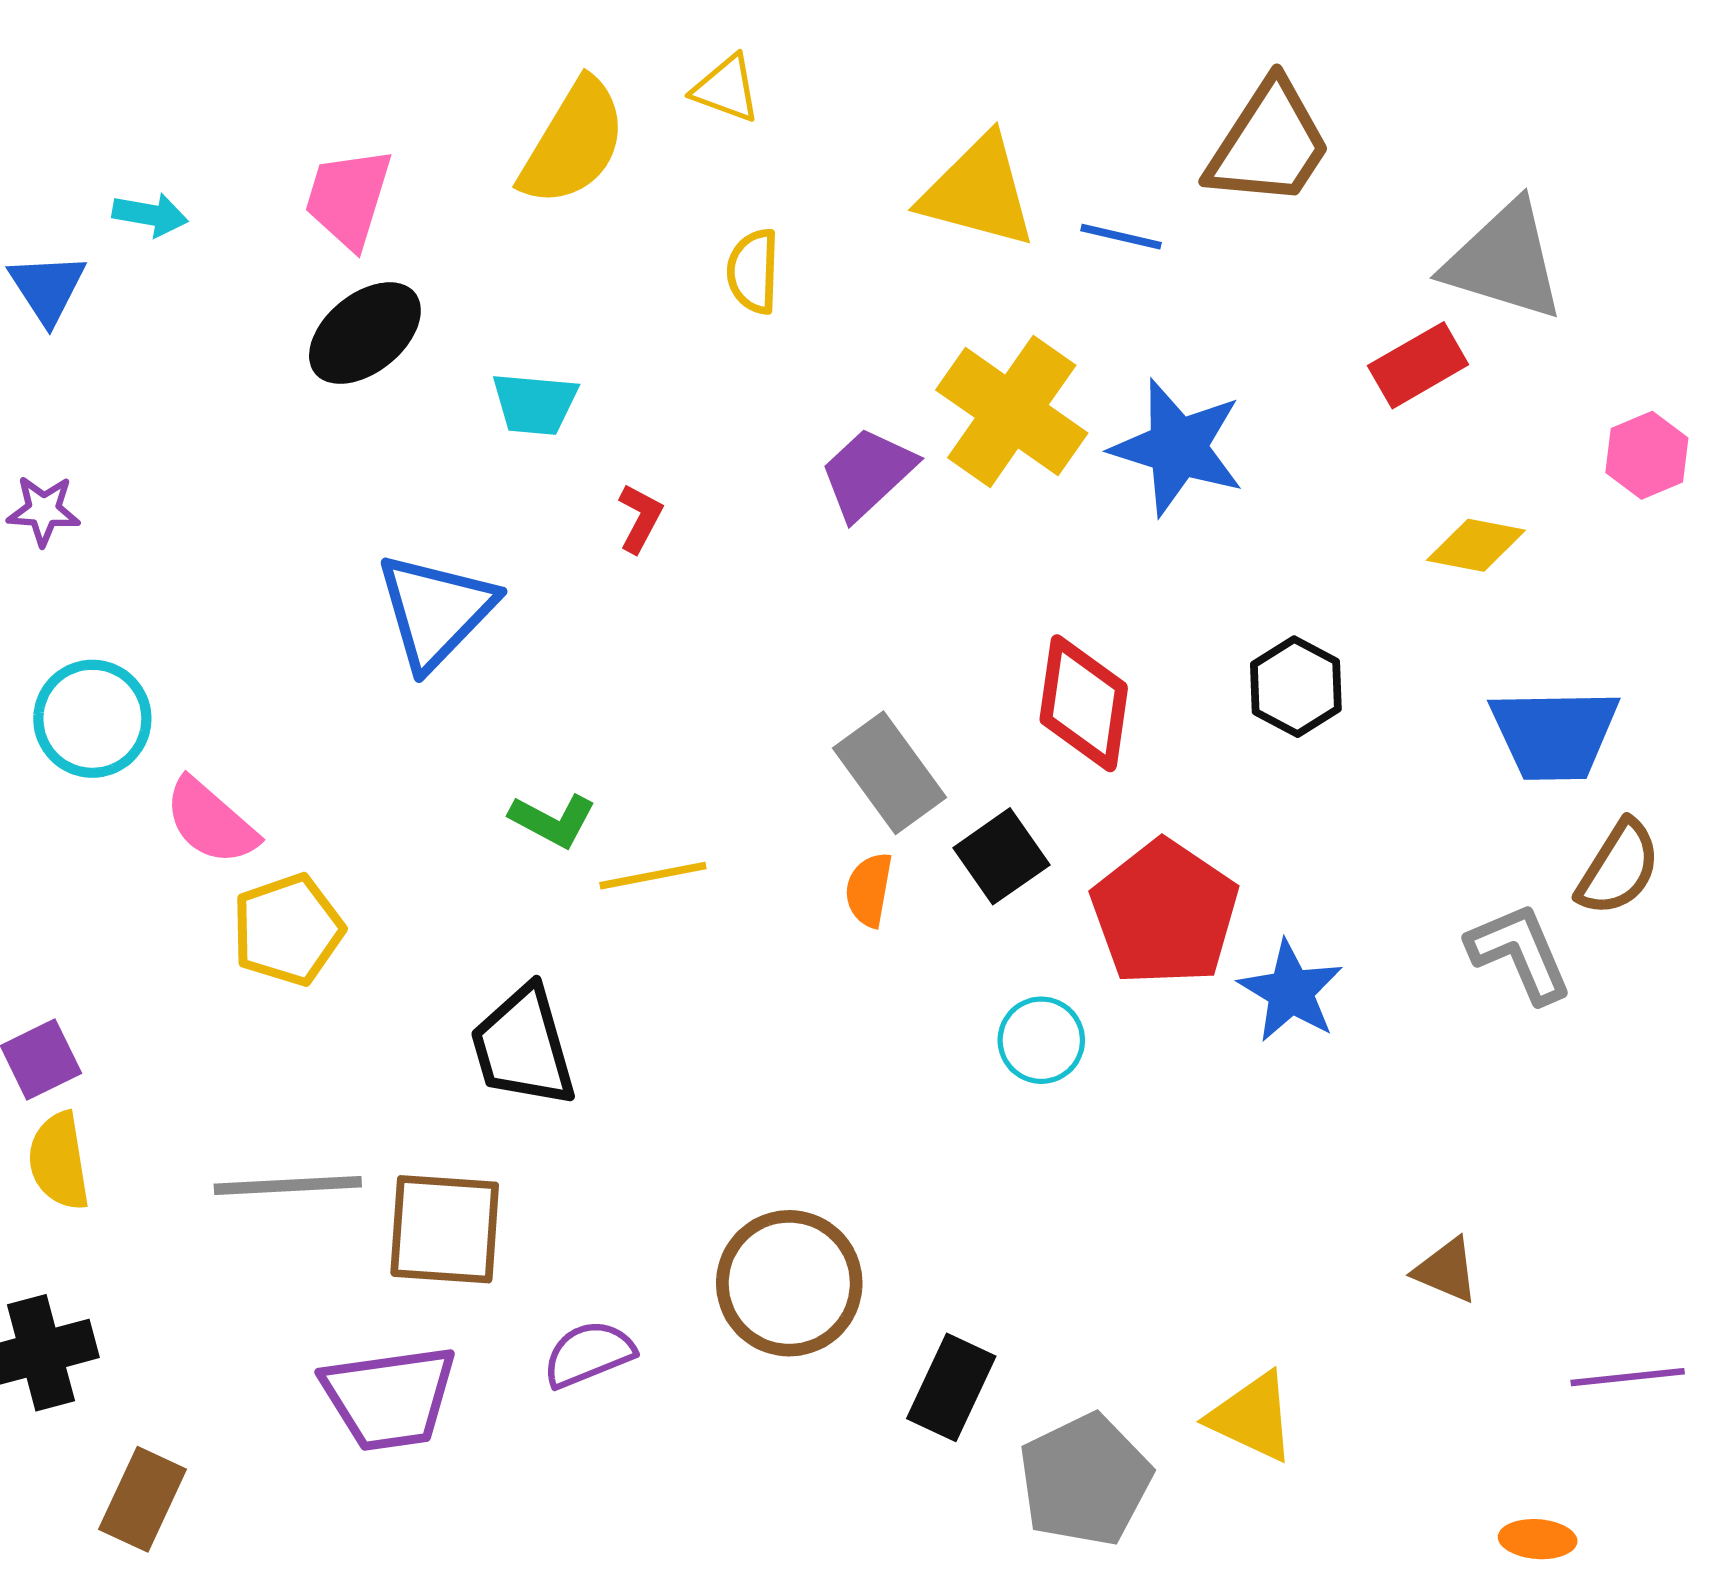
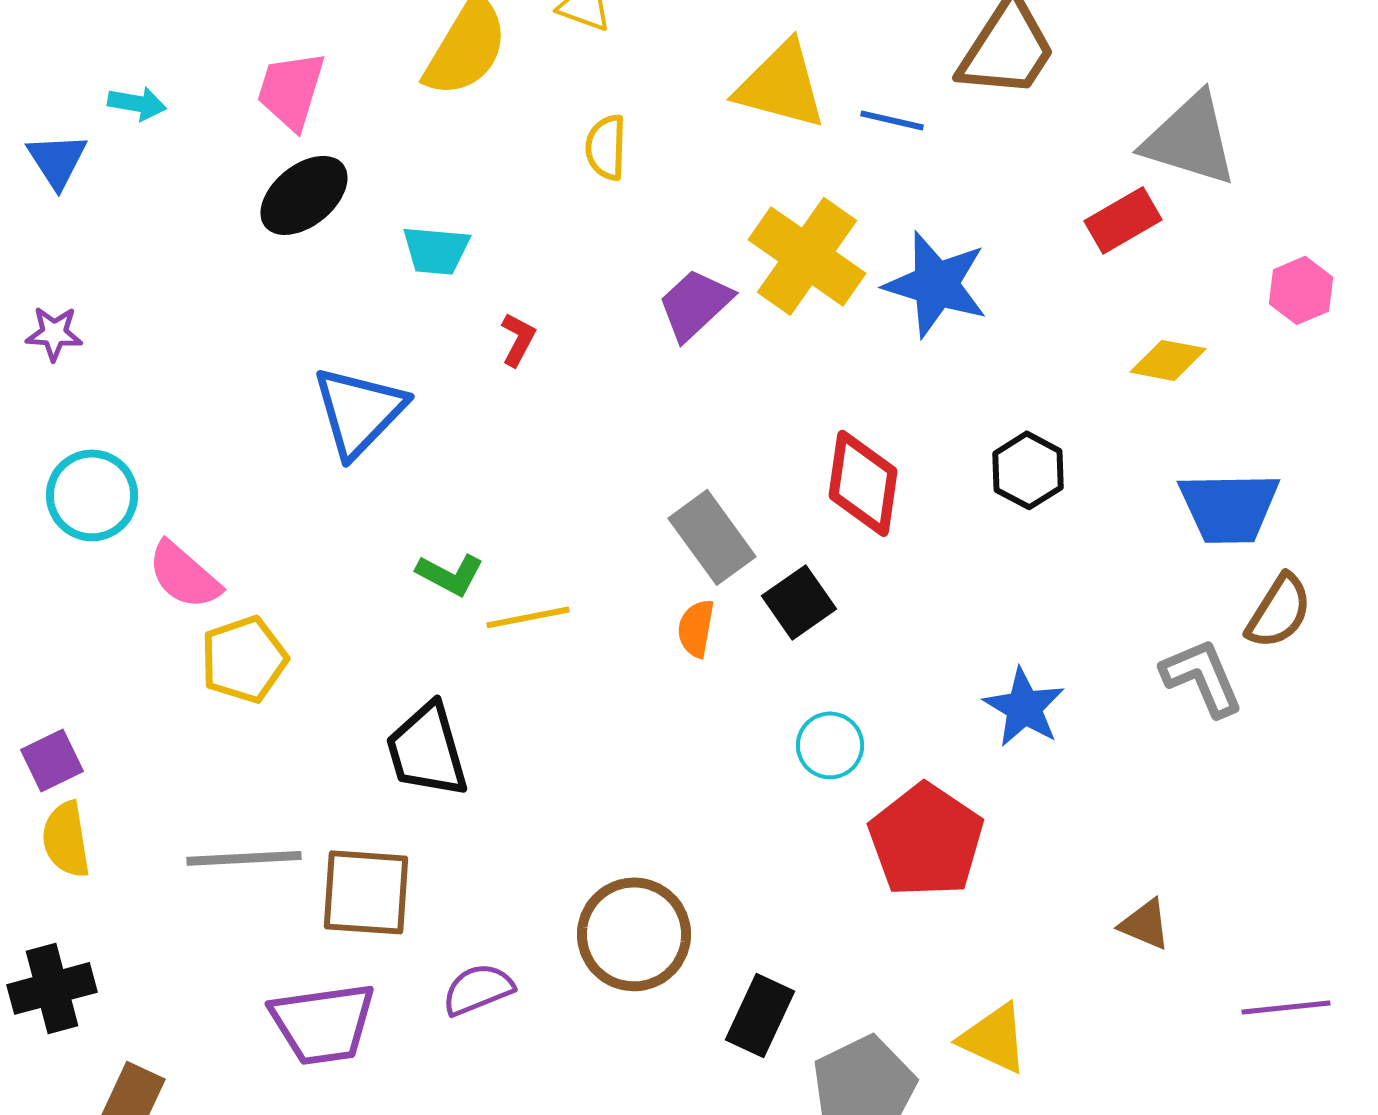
red pentagon: (1165, 913) -> (926, 840), moved

